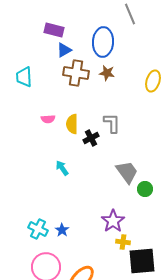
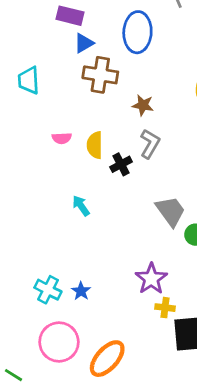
brown star: (107, 73) -> (143, 105), moved
gray L-shape: (112, 123) -> (150, 144), turned 30

